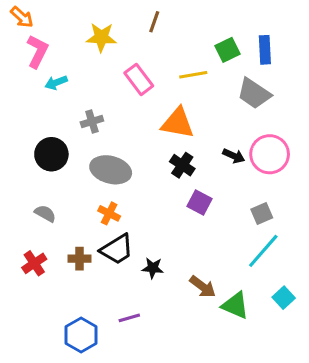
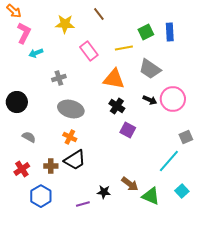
brown line: (154, 22) -> (99, 14), turned -56
gray trapezoid: (254, 93) -> (150, 69), moved
black circle: (51, 154) -> (17, 102), moved
gray square: (262, 213) -> (186, 137), moved
black star: (153, 268) -> (104, 192), moved
blue hexagon: (81, 335) -> (41, 196), moved

